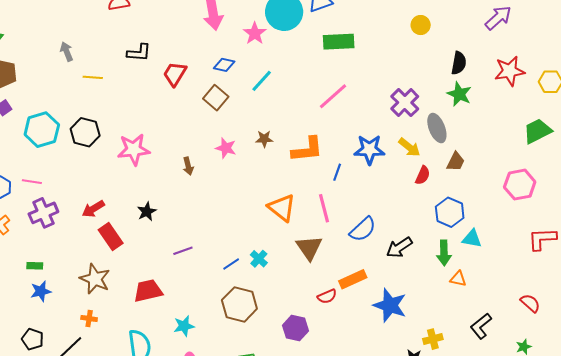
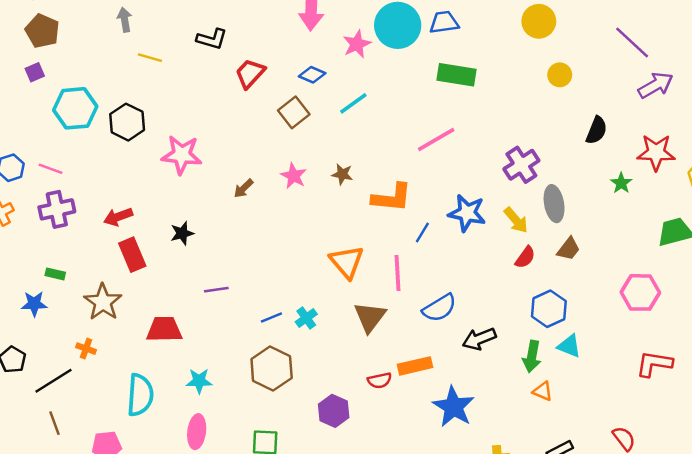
green star: (459, 94) -> (621, 183), moved, size x0.7
brown arrow: (188, 166) -> (244, 188), turned 48
green rectangle: (35, 266) -> (55, 274), moved

